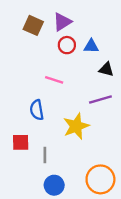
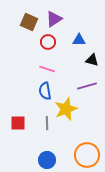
red circle: (67, 45) -> (48, 42), moved
blue semicircle: (37, 110) -> (45, 91), moved
gray line: (45, 155) -> (47, 123), moved

